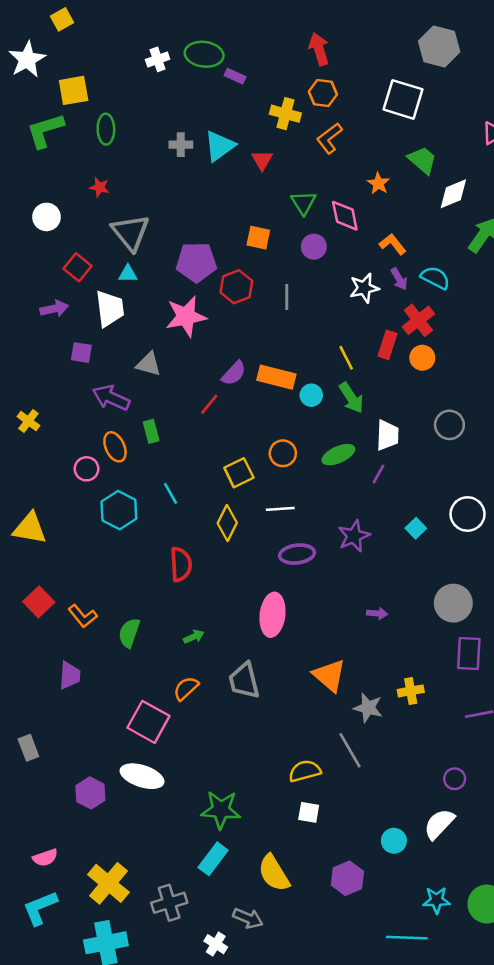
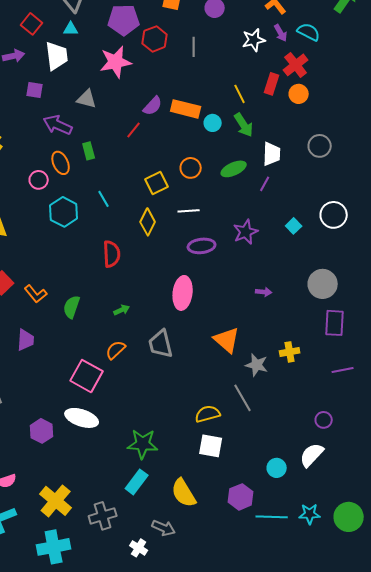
white square: (309, 812) -> (211, 446), size x1.4
cyan line: (407, 938) -> (272, 517), moved

